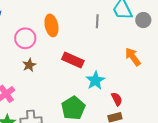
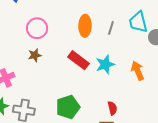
orange ellipse: (51, 25) -> (85, 26), moved
cyan star: (95, 80) -> (105, 64), moved

